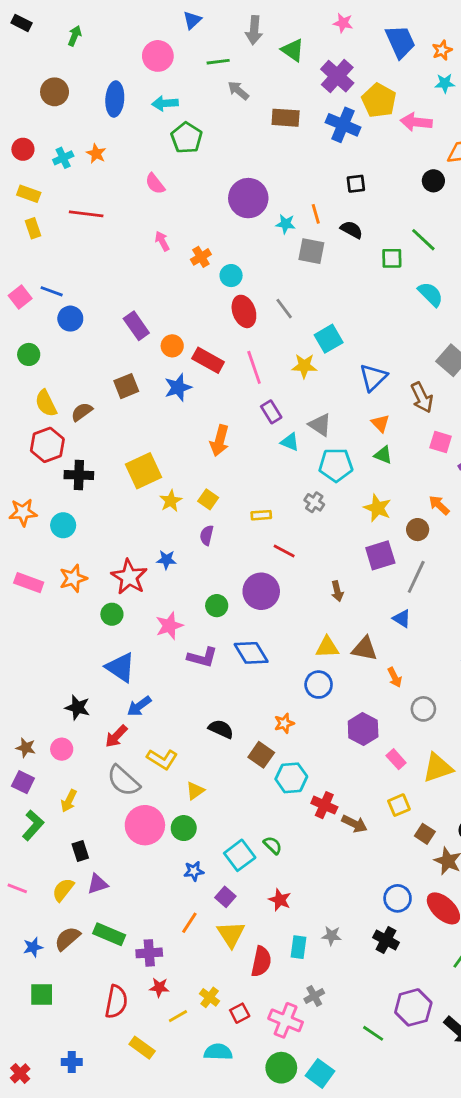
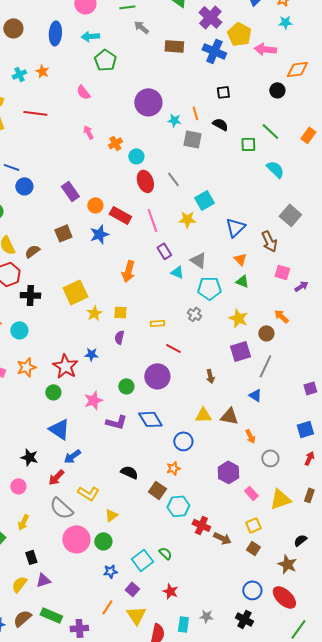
yellow square: (208, 499) -> (120, 312), turned -32
blue circle: (319, 685) -> (183, 441), moved
brown square: (425, 834) -> (253, 548), moved

